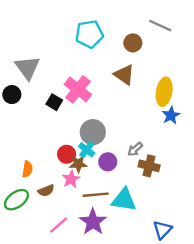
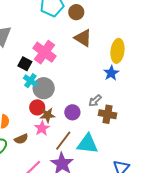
brown circle: (133, 43) -> (76, 12), moved
blue star: (171, 115) -> (111, 73), moved
gray circle: (93, 132) -> (44, 88), moved
cyan cross: (87, 150) -> (30, 81), moved
brown line: (96, 195) -> (63, 141), turned -45

